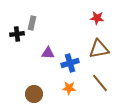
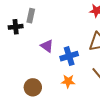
purple triangle: (48, 53) -> (47, 46), turned 32

